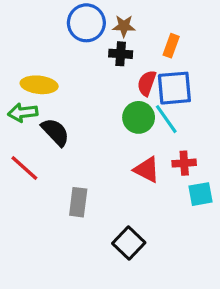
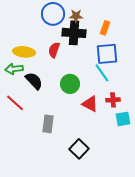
black cross: (121, 54) -> (74, 33), size x1.6
red semicircle: (147, 83) -> (54, 50), moved
green circle: (139, 117) -> (70, 84), moved

